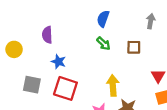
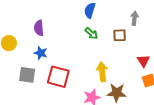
gray arrow: (151, 21) -> (134, 18), moved
blue star: (59, 62) -> (41, 53), moved

